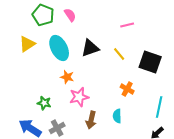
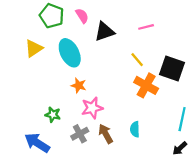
black triangle: (90, 48) -> (105, 31), moved
orange cross: (127, 89) -> (146, 85), moved, size x1.5
brown arrow: (91, 120) -> (106, 134), turned 138
gray cross: (57, 128) -> (80, 134), moved

